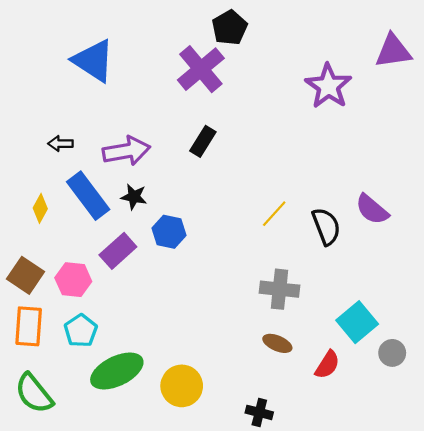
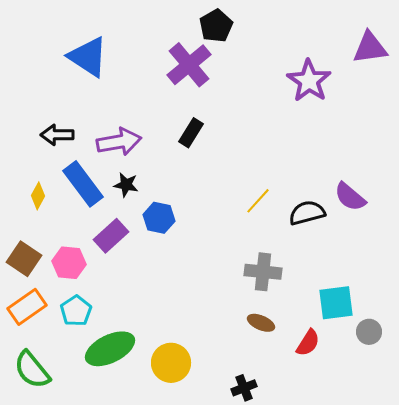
black arrow: (61, 144) -> (57, 135), size x1.4
black semicircle: (326, 226) -> (307, 213), turned -84
cyan square: (357, 322) -> (336, 303), turned 33
orange rectangle: (29, 326) -> (27, 307), turned 51
black cross: (259, 412) -> (244, 388), turned -35

